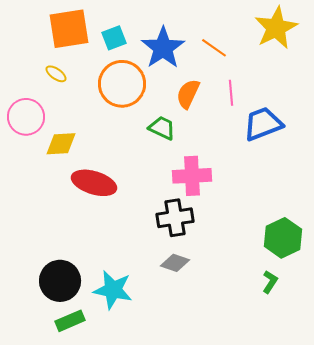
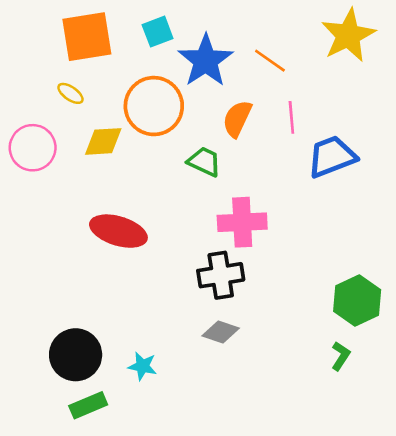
cyan square: (114, 38) -> (158, 32), moved
yellow diamond: (61, 144) -> (103, 141), moved
cyan star: (113, 290) -> (142, 366), size x0.6

